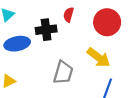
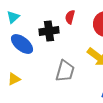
blue ellipse: (17, 44) -> (22, 44), turned 50

